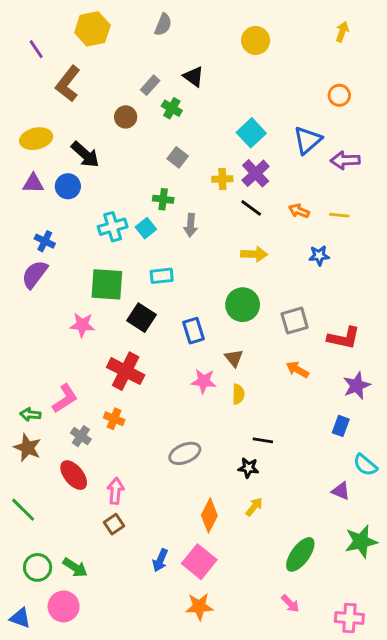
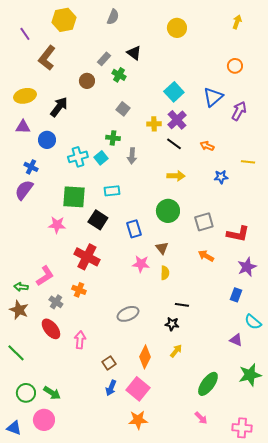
black arrow: (85, 155) -> (59, 107), turned -95
purple arrow: (345, 160) -> (239, 111), turned 120
blue circle: (68, 186) -> (47, 140), moved
yellow line: (339, 215) -> (248, 162), moved
brown square: (114, 524) -> (109, 363), moved

